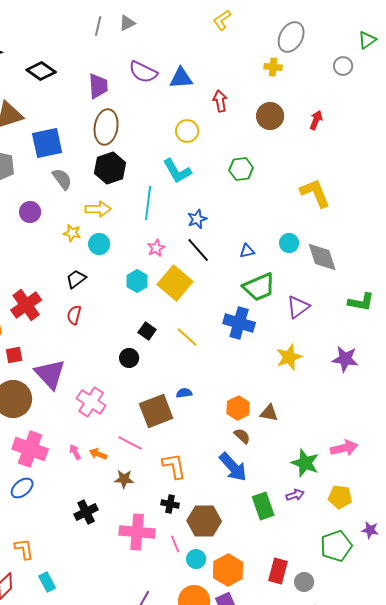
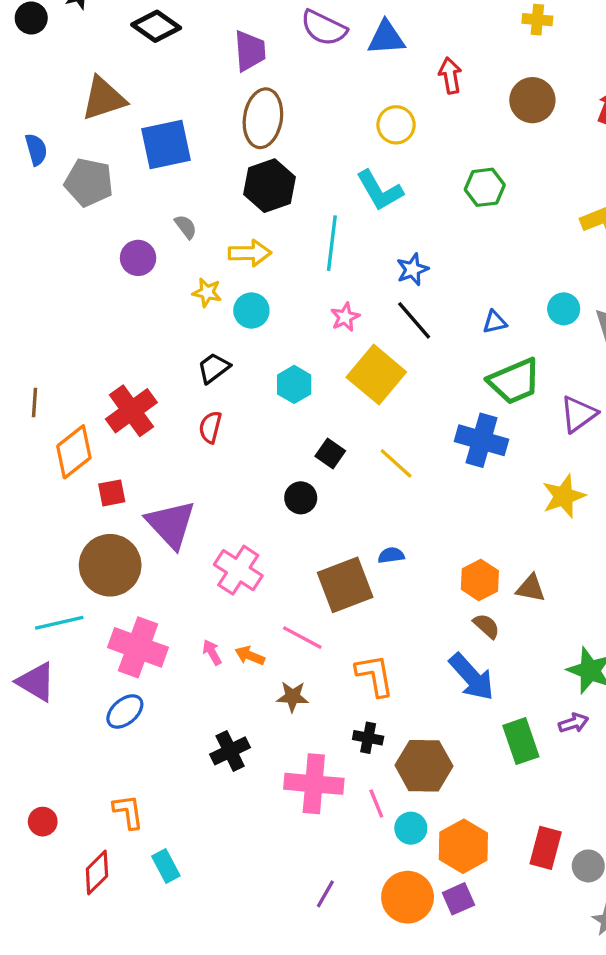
gray semicircle: (62, 179) -> (186, 227), moved, size x0.7
cyan hexagon: (137, 281) -> (294, 384), moved

